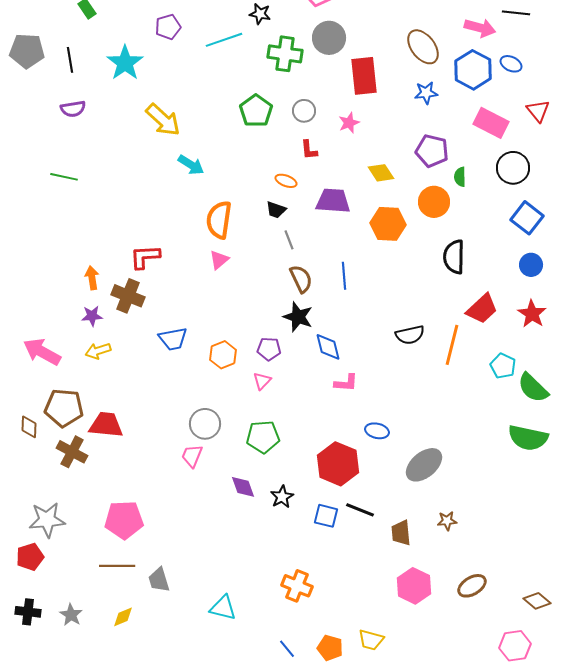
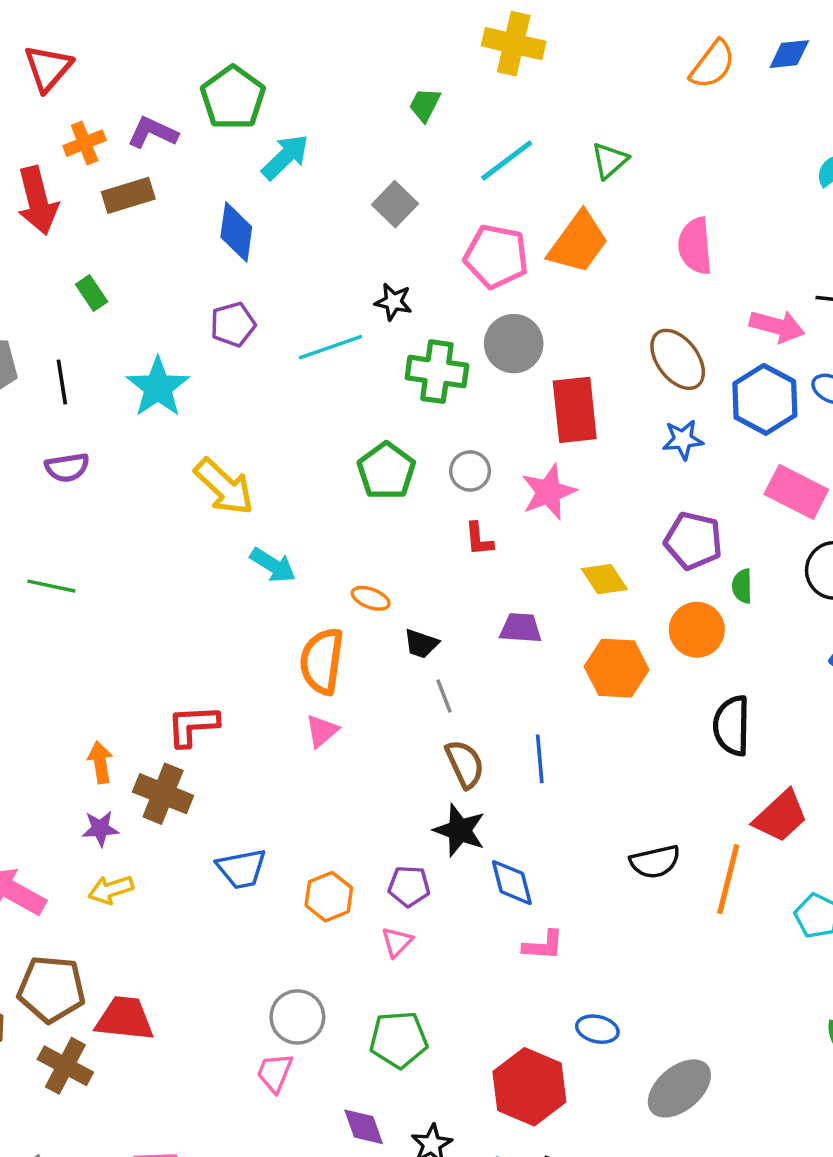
pink star: (349, 123) -> (549, 492), size x1.5
orange ellipse: (286, 181) -> (371, 598), moved
purple trapezoid: (333, 201) -> (521, 628), size x0.7

